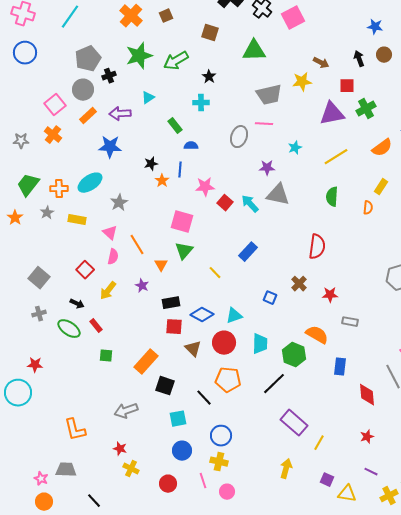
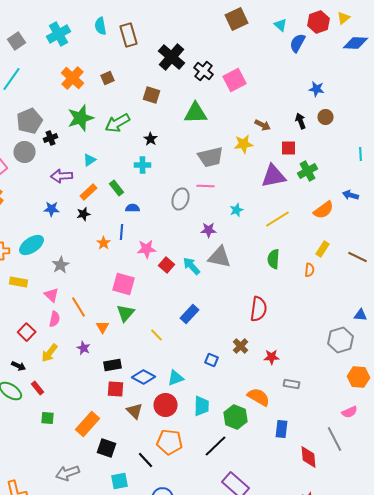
orange rectangle: (88, 116) -> (88, 192), moved
blue star: (110, 147) -> (52, 209), size x0.7
black star: (151, 164) -> (84, 214), moved

